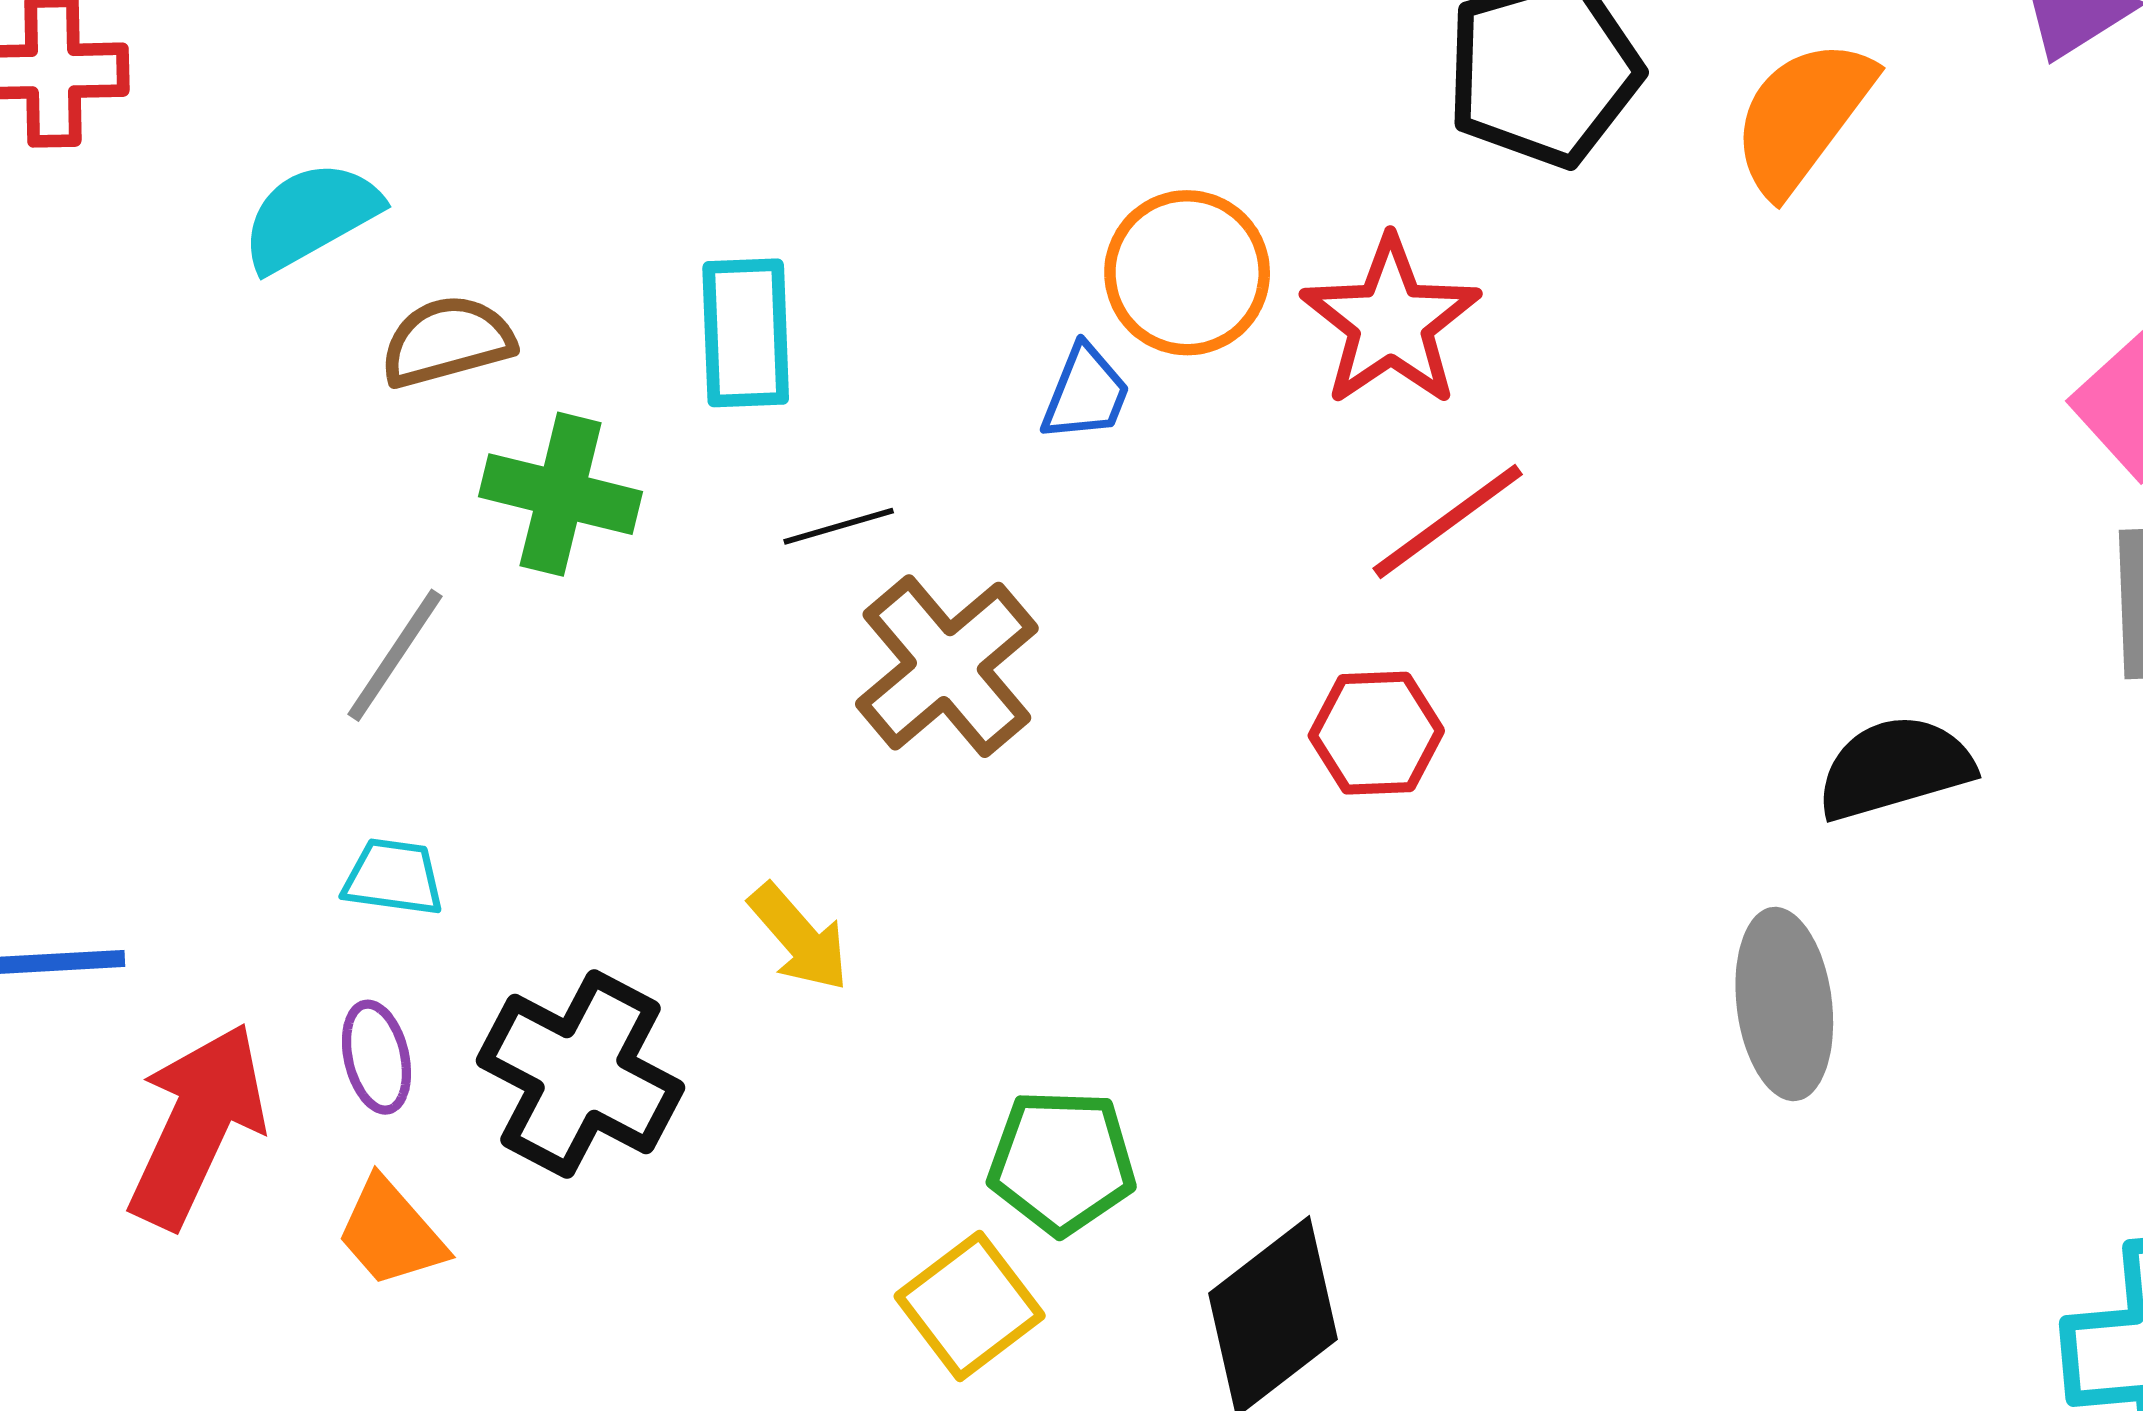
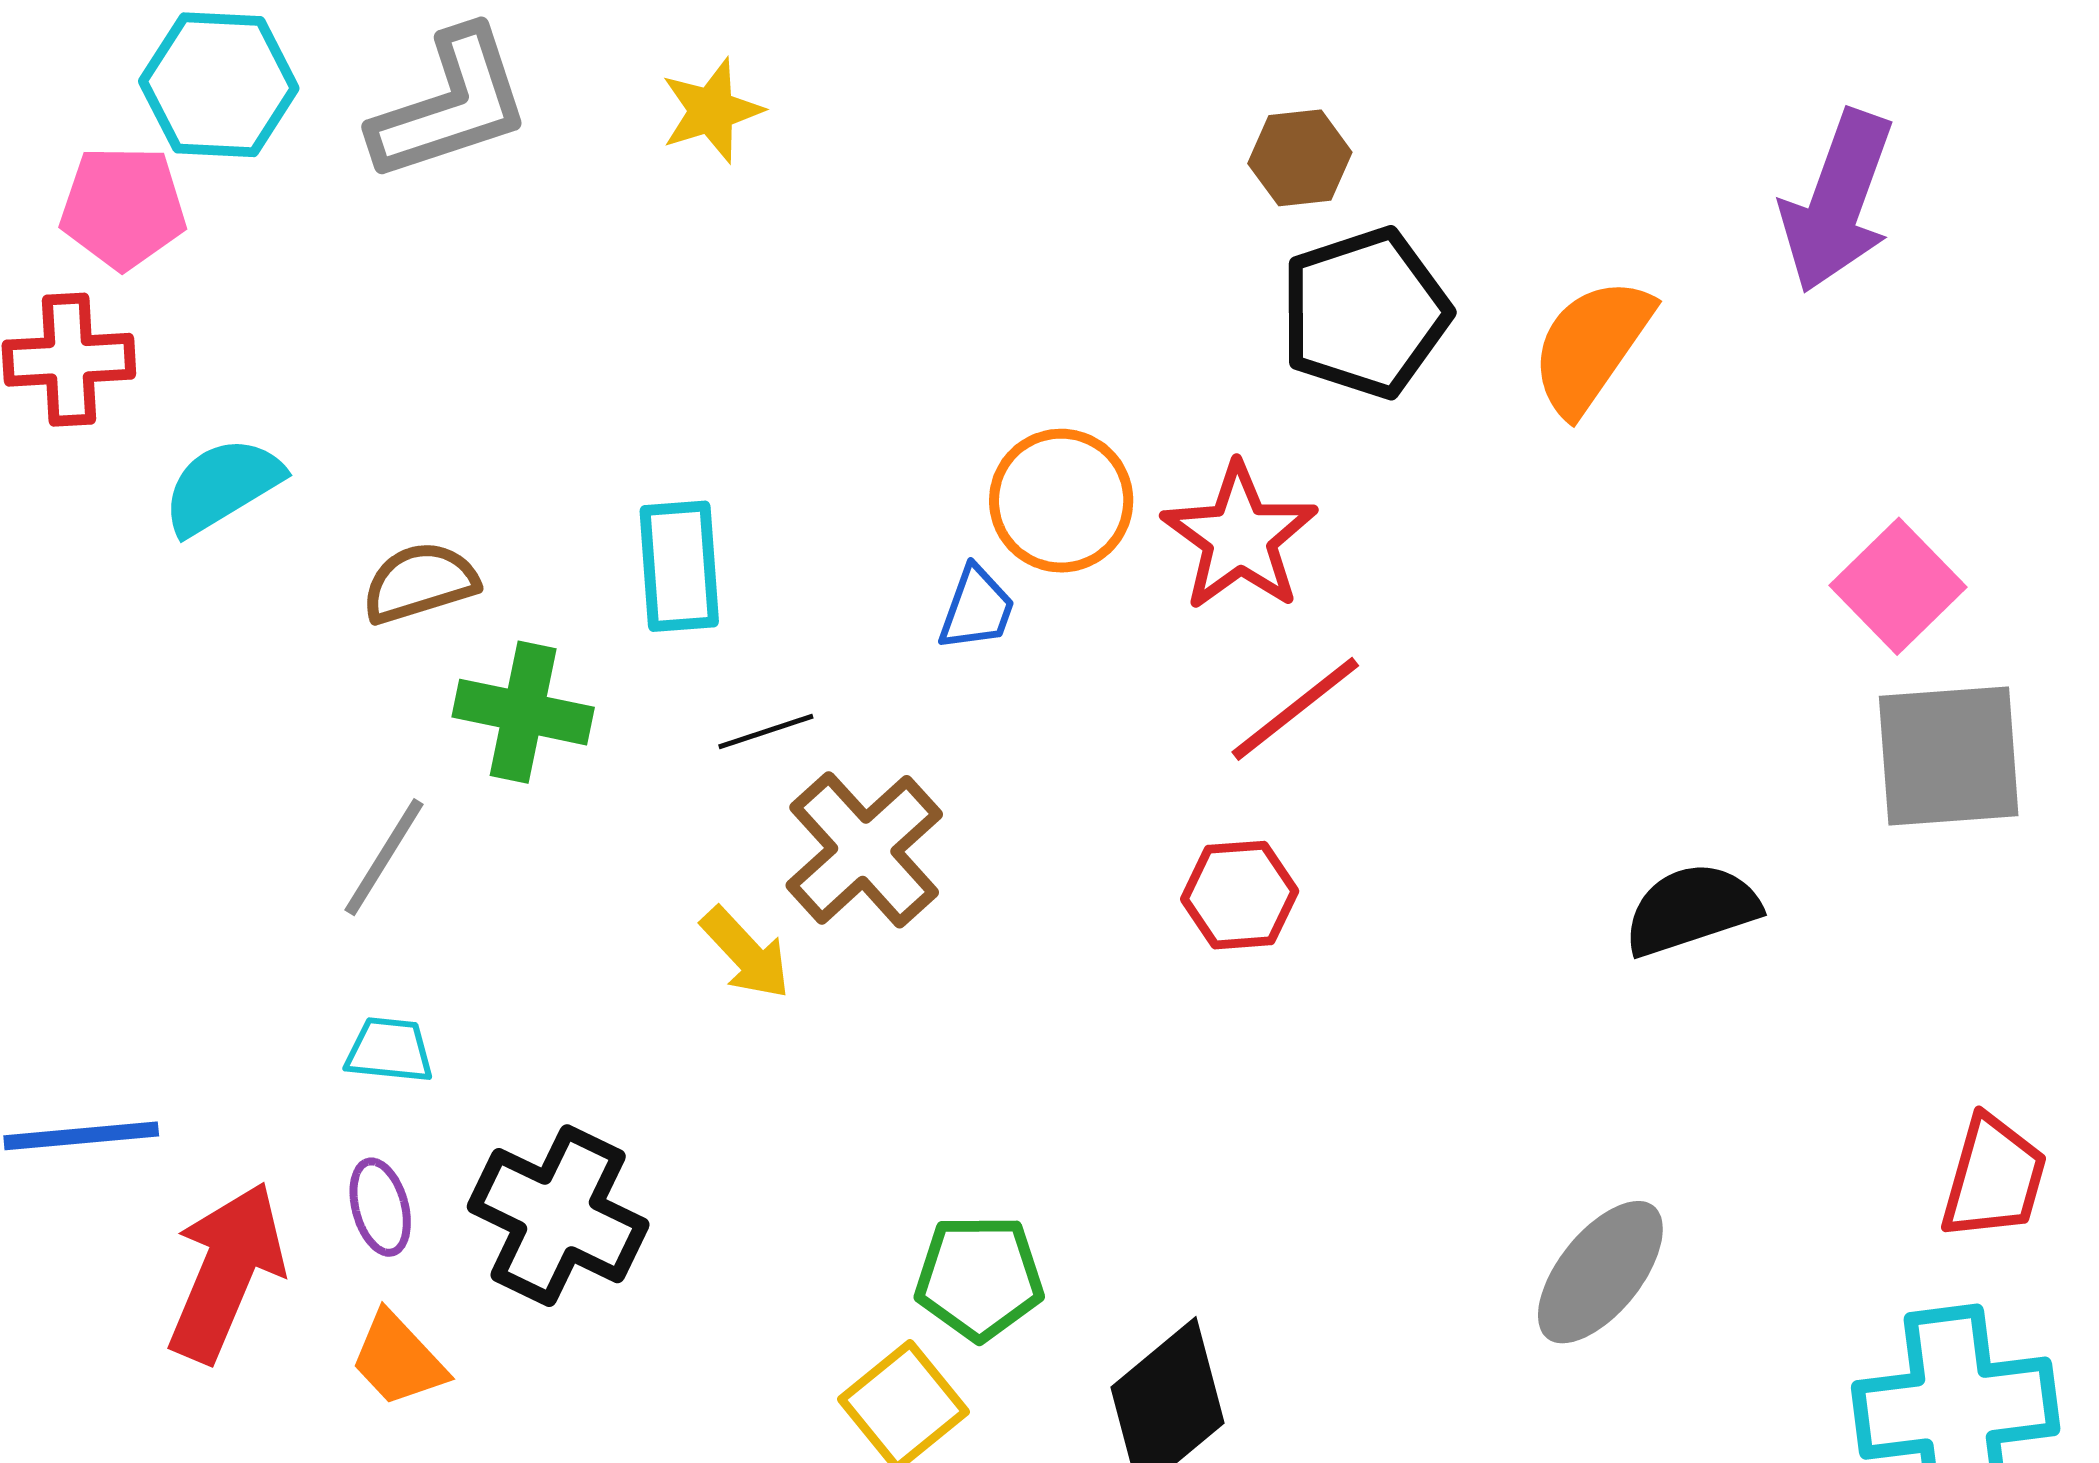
cyan semicircle: (311, 216) -> (222, 486), moved
yellow arrow: (799, 937) -> (746, 953), moved
gray ellipse: (1784, 1004) -> (1600, 1272), moved, turned 48

